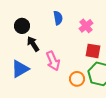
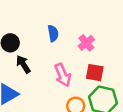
pink arrow: (53, 61) -> (63, 75), moved

